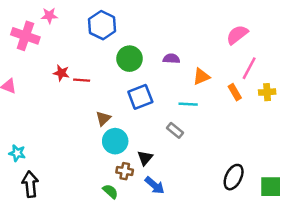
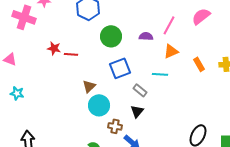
pink line: (249, 68) -> (169, 25), moved
gray rectangle: (175, 130) -> (140, 90), moved
cyan star: (17, 153) -> (17, 93), moved
black triangle: (145, 158) -> (137, 111), moved
brown cross: (125, 171) -> (115, 126), moved

